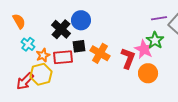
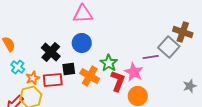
purple line: (159, 18) -> (151, 57), moved
blue circle: (81, 20) -> (82, 43), moved
green star: (155, 40) -> (109, 63), moved

